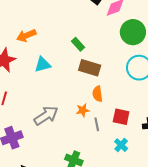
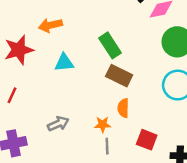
green rectangle: (78, 44) -> (110, 45), size x1.5
gray arrow: (46, 116) -> (58, 124), size x0.7
gray line: (97, 124) -> (107, 146), moved

